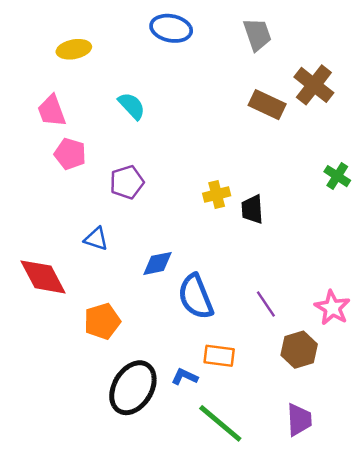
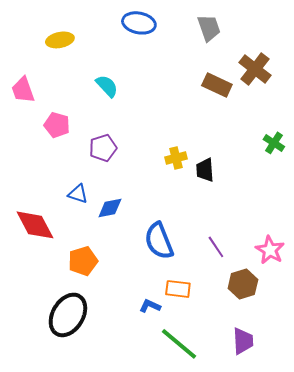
pink trapezoid: (52, 111) -> (23, 90), moved
blue diamond: (158, 263) -> (110, 208), moved
black ellipse: (133, 388) -> (68, 315), moved

